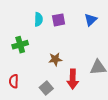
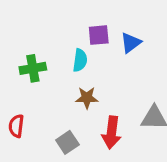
cyan semicircle: (38, 19) -> (80, 60), moved
blue triangle: (91, 20) -> (131, 43), moved

